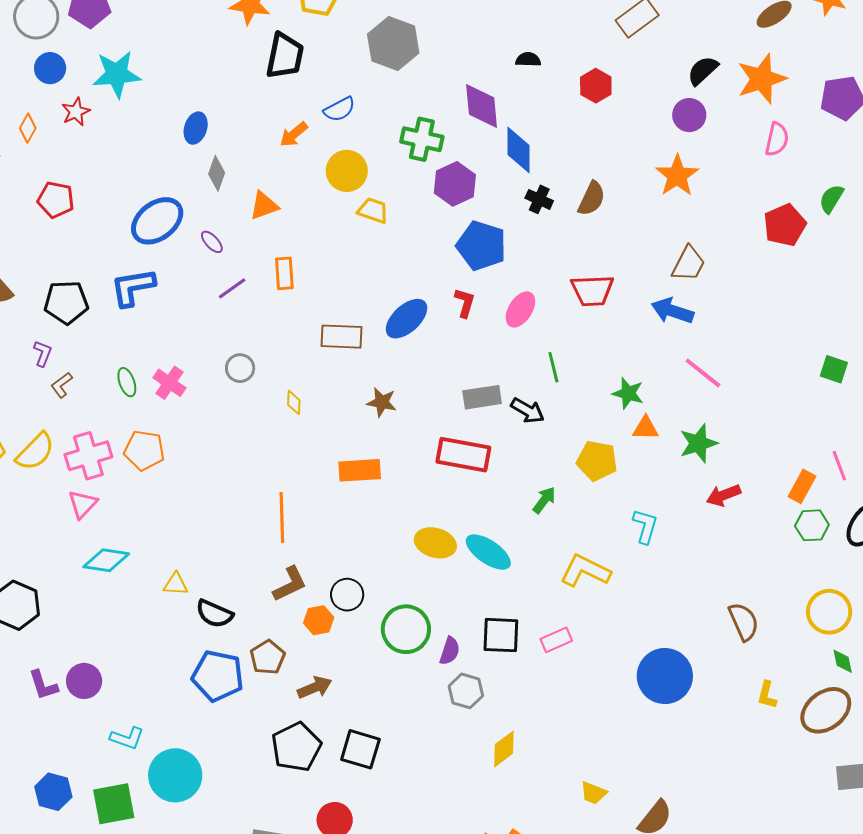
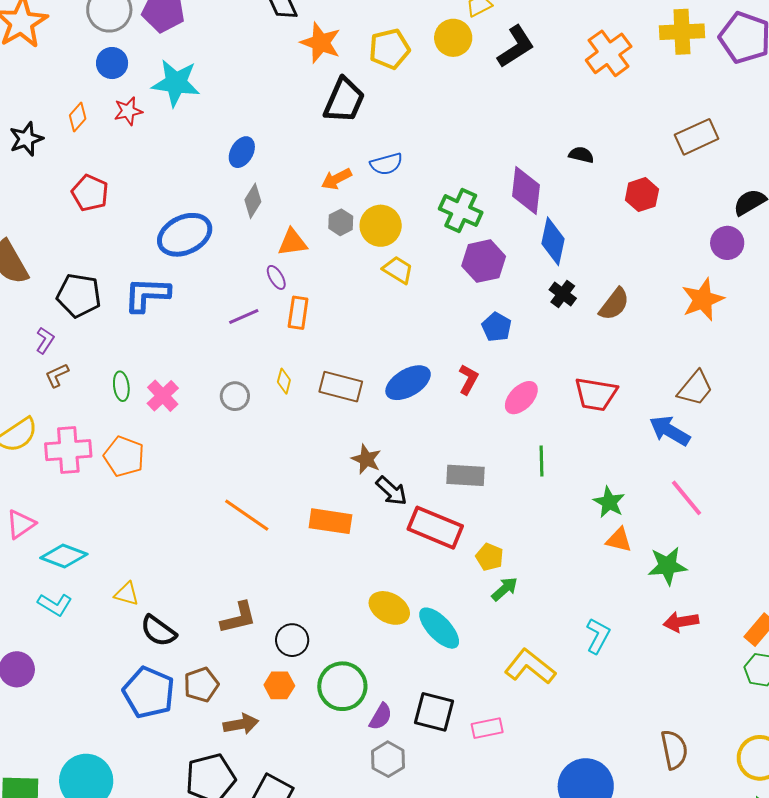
gray hexagon: (393, 44) -> (341, 222), moved, size x0.5
purple ellipse: (212, 242) -> (276, 277), moved
blue pentagon: (481, 246) -> (497, 327), size x0.6
yellow diamond: (294, 402) -> (284, 381), moved
black arrow: (528, 411) -> (391, 491), moved
yellow pentagon: (597, 461) -> (490, 557), moved, size x0.7
pink triangle: (83, 504) -> (21, 524), moved
orange line: (282, 518) -> (247, 515), moved, turned -66
orange hexagon: (319, 620) -> (279, 685), moved
cyan L-shape: (127, 738) -> (55, 605), moved

